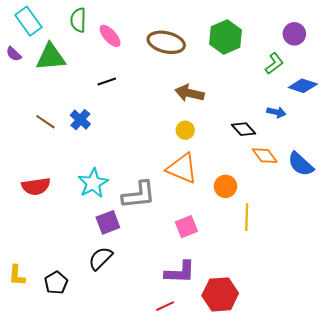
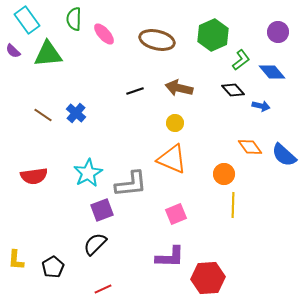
green L-shape: (274, 63) -> (241, 60), moved
black line: (107, 81) -> (135, 91), moved
blue diamond: (303, 86) -> (272, 72), moved, turned 32
black diamond: (244, 129) -> (233, 90), moved
orange circle: (225, 186) -> (224, 174), moved
red line: (165, 306) -> (103, 289), moved

